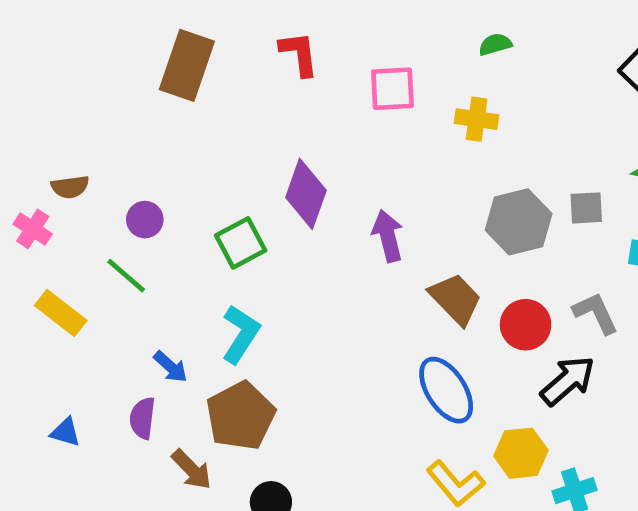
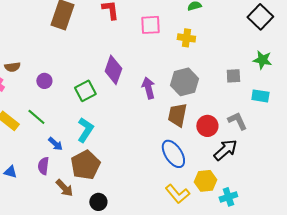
gray hexagon: (519, 222) -> (184, 82), moved
green line: (126, 276) -> (36, 117), moved
brown trapezoid: (455, 299) -> (177, 115), turned -125

